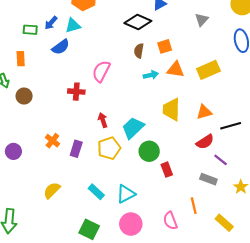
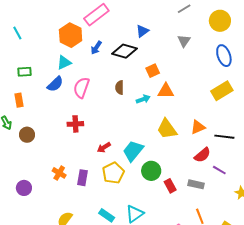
blue arrow: (51, 23) -> (96, 48), moved
brown semicircle: (139, 51) -> (120, 87), moved
yellow rectangle: (208, 70) -> (222, 91), moved
pink semicircle: (101, 71) -> (81, 88), moved
yellow trapezoid: (171, 109) -> (167, 129), turned -30
red arrow: (103, 120) -> (104, 147), turned -96
black line: (231, 126) -> (224, 137), turned 30
gray rectangle: (208, 179) -> (196, 184), moved

